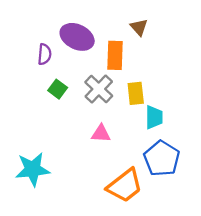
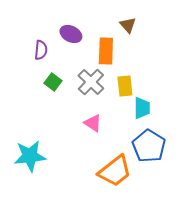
purple ellipse: (77, 37) -> (71, 34), size x0.7
pink triangle: (101, 134) -> (93, 123), turned 30

